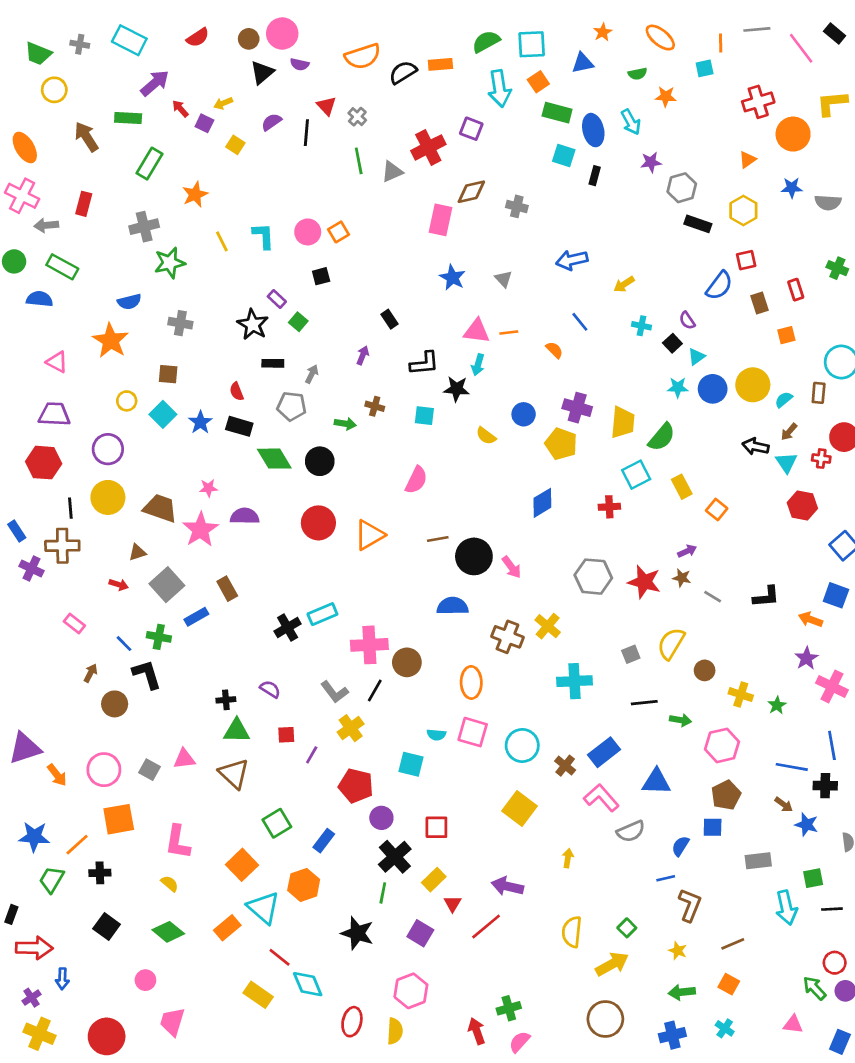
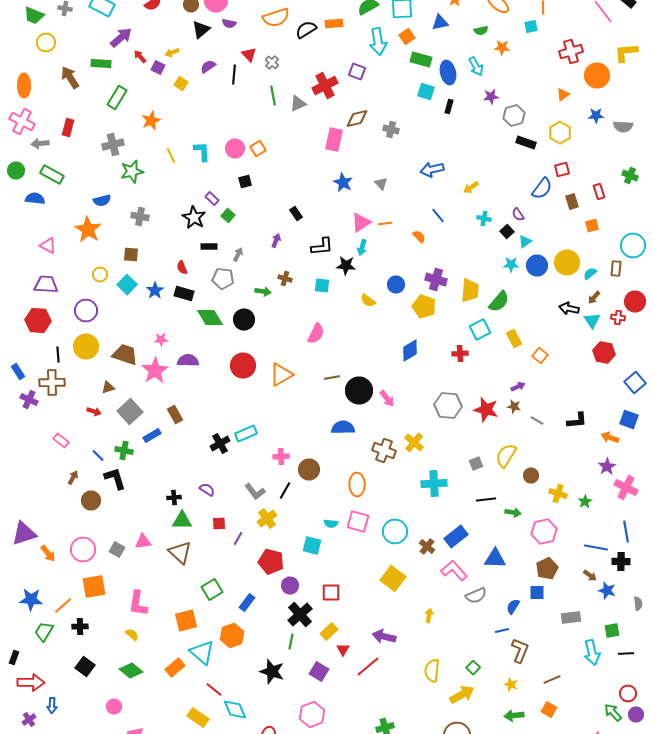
orange ellipse: (25, 147) -> (24, 86), turned 30
pink triangle: (477, 331) -> (361, 222), turned -40
pink cross: (369, 645) -> (281, 456), size x0.6
orange square: (242, 865) -> (186, 620), turned 30

